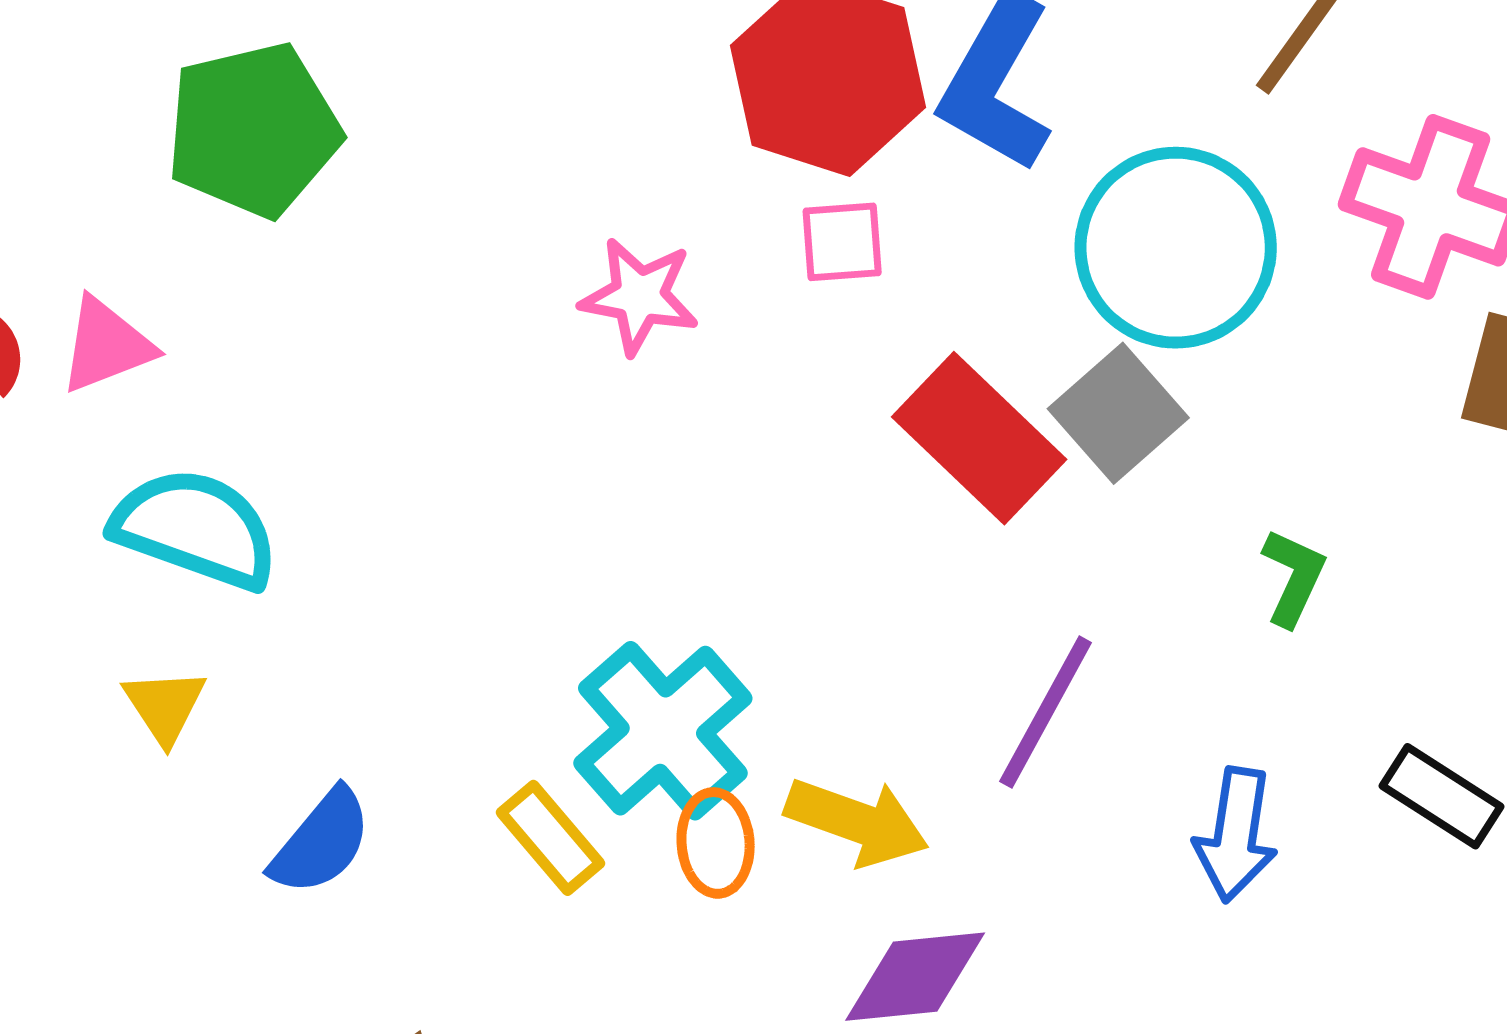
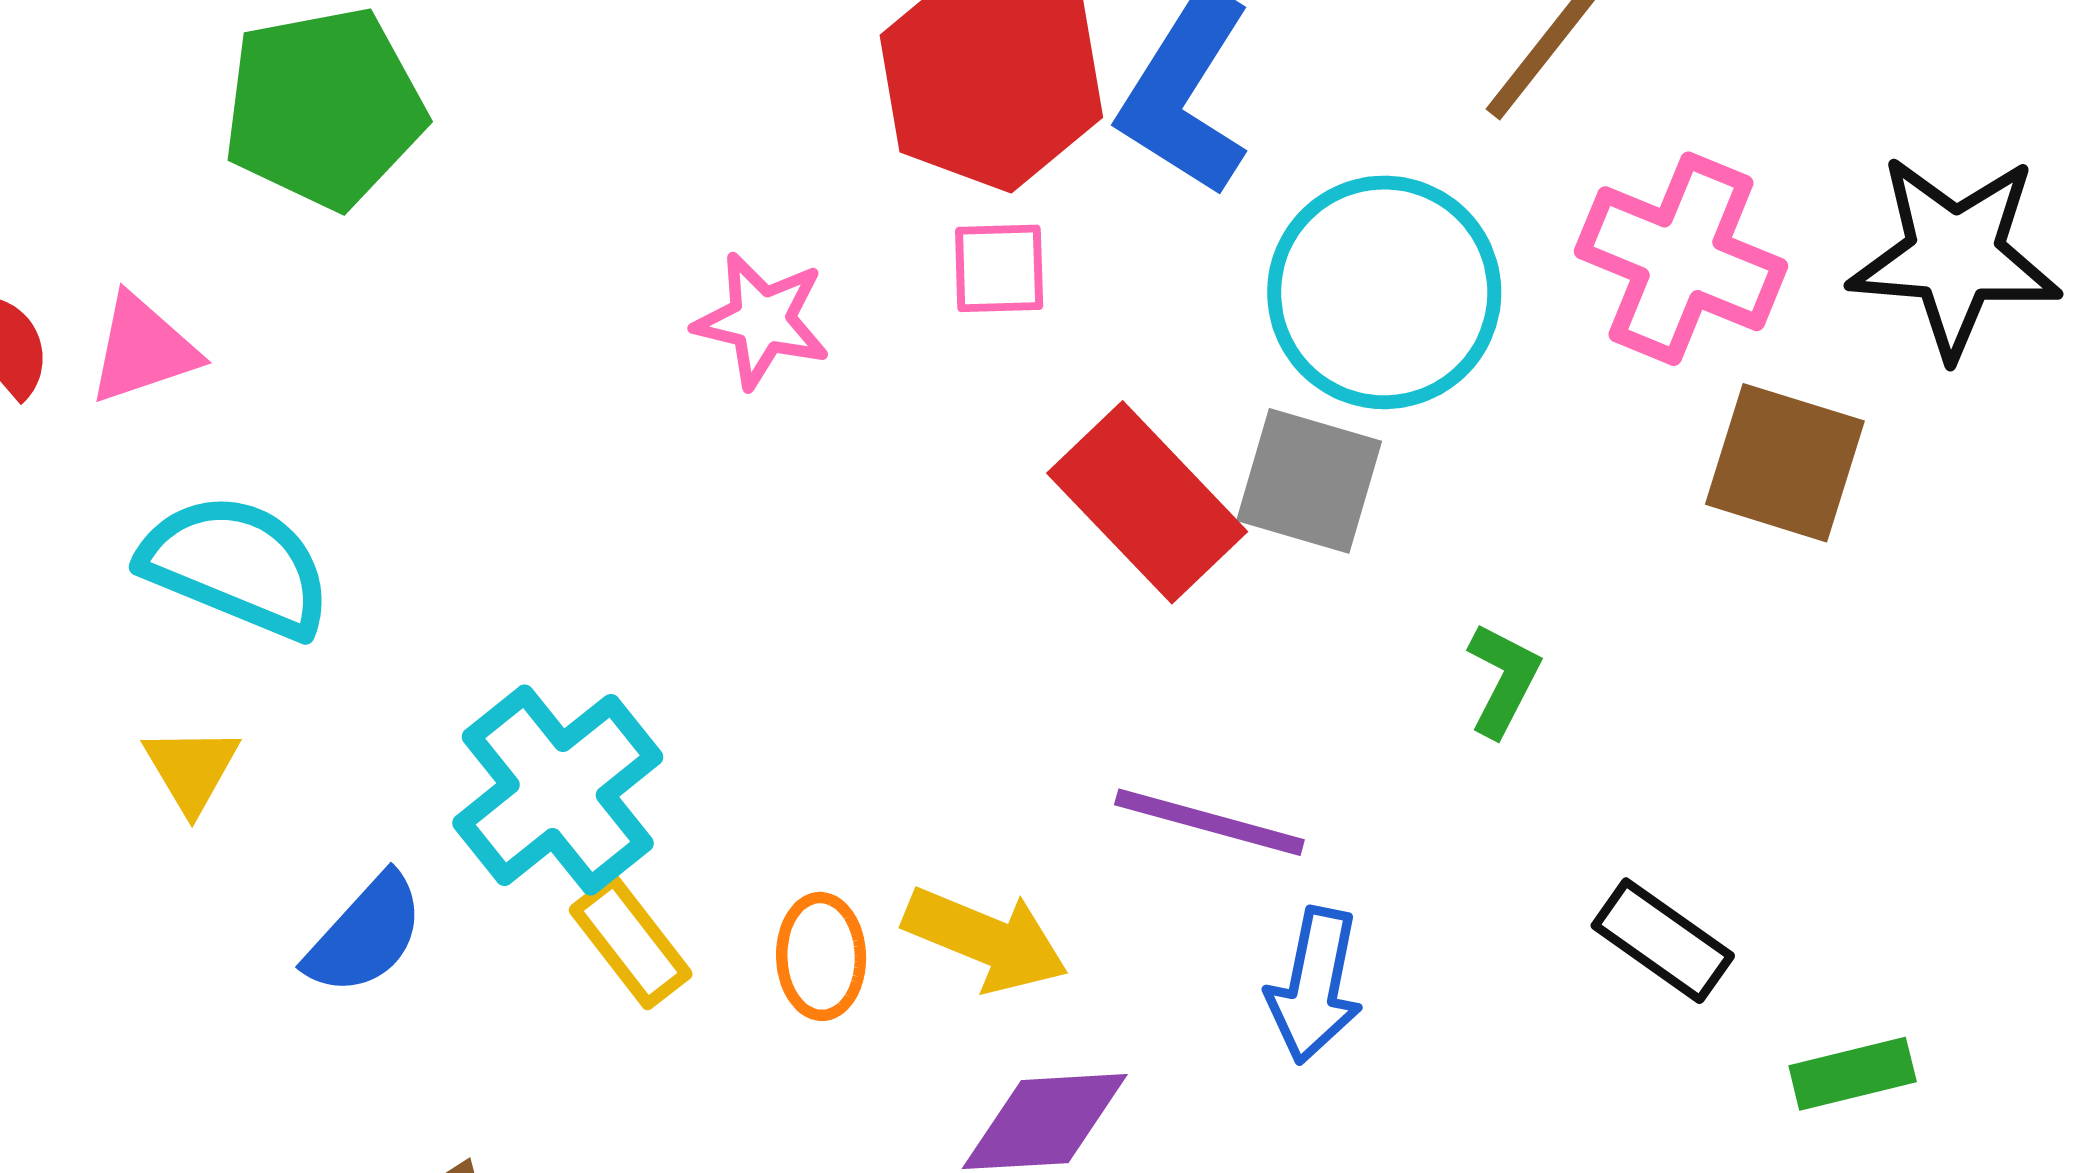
gray square: (1118, 413) -> (1309, 481), turned -35
purple line: (1046, 712) -> (1209, 822), turned 74
cyan cross: (663, 731) -> (558, 790), moved
blue arrow: (1236, 835) -> (1315, 986), moved

